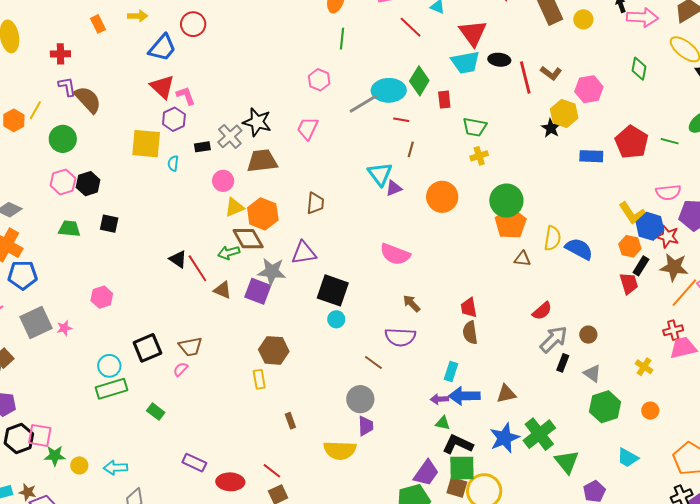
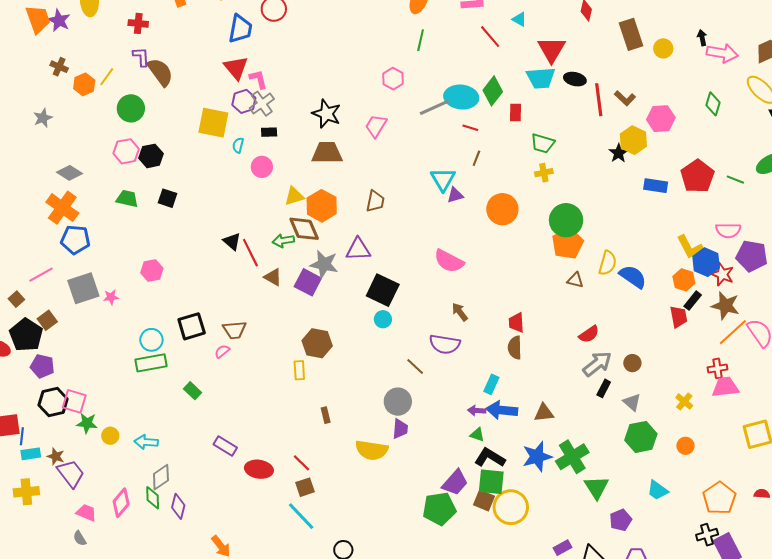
blue trapezoid: (162, 48) -> (240, 29), turned -36
gray cross: (230, 136) -> (262, 104), moved
pink circle: (223, 181) -> (262, 167), moved

